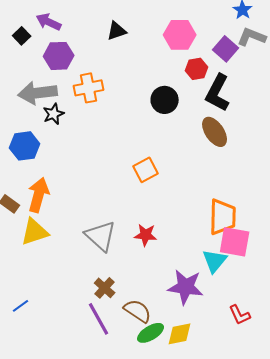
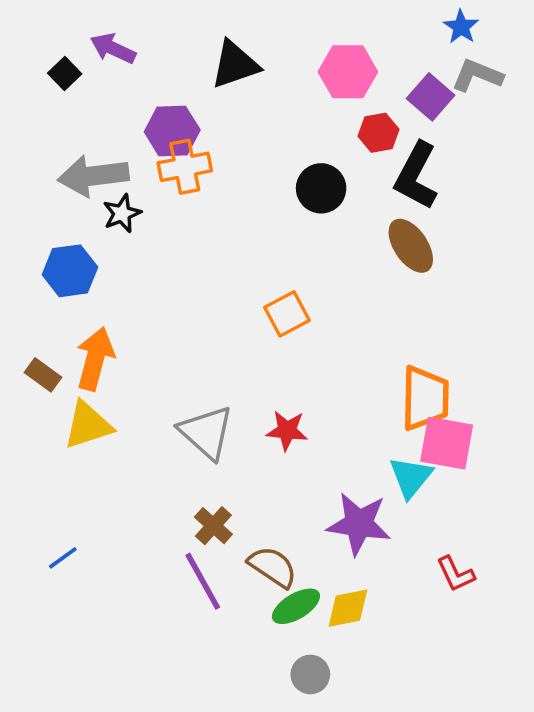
black triangle: (117, 31) -> (235, 65), size x1.4
purple hexagon: (59, 56) -> (172, 131), moved

